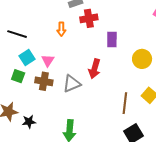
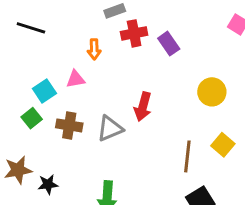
black line: (17, 34) -> (31, 28), moved
purple rectangle: (112, 39) -> (169, 44), moved, turned -35
pink triangle: (48, 60) -> (75, 79), moved, turned 48
green square: (18, 76) -> (32, 118), turned 32

